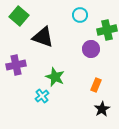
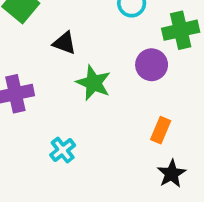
black triangle: (43, 37) -> (64, 43), size x0.6
green star: (55, 77) -> (93, 83), moved

